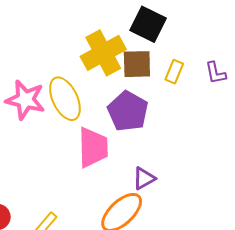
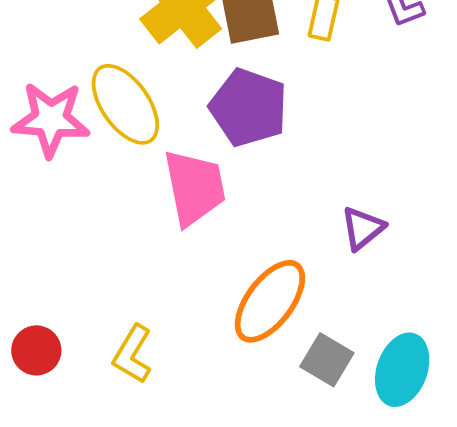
purple triangle: (144, 178) -> (363, 228), moved

